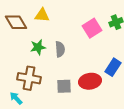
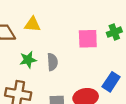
pink square: (92, 28) -> (88, 39), turned 30

